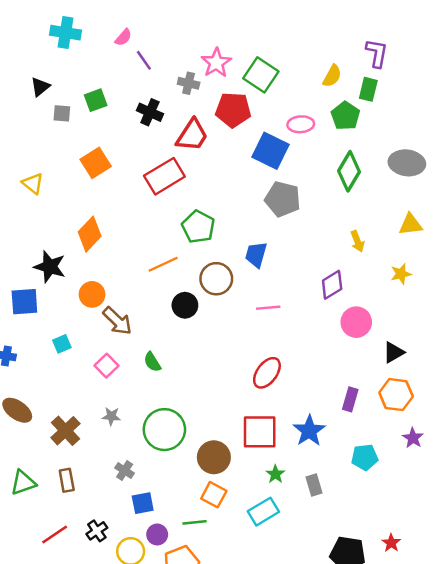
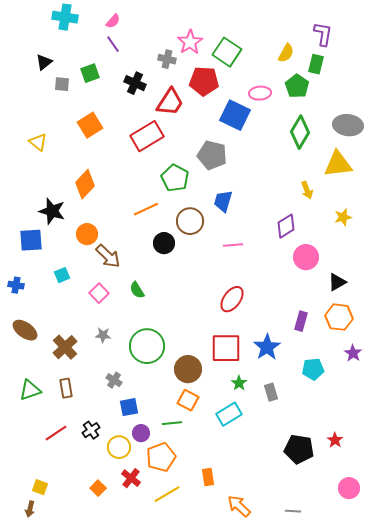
purple line: (144, 60) -> (113, 44), moved
gray pentagon: (283, 199) -> (212, 155), moved
yellow triangle: (411, 224) -> (338, 164), moved, size x1.4

